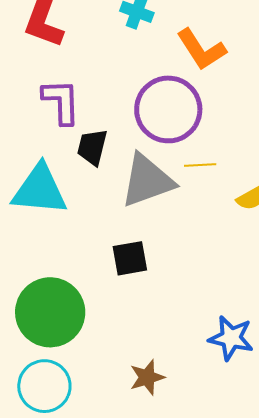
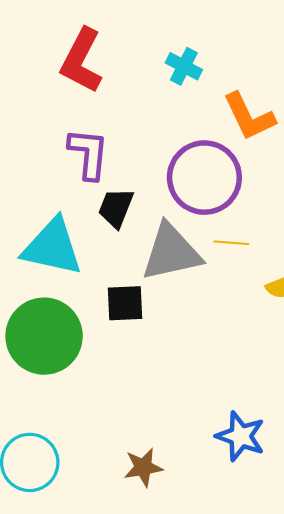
black square: (130, 258) -> (125, 303), moved
green circle: (50, 312) -> (44, 336), moved

